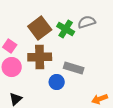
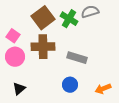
blue circle: (57, 82) -> (70, 85), moved

